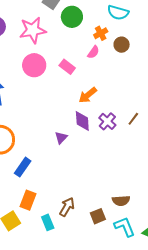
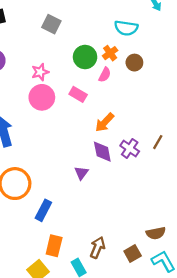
green circle: (72, 17) -> (85, 57), moved
pink star: (33, 30) -> (40, 72), moved, size x0.6

